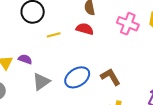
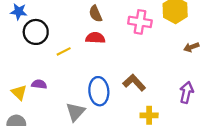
blue ellipse: (77, 77) -> (99, 91), turned -50
gray triangle: (41, 82) -> (75, 112), moved

